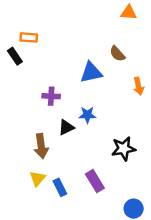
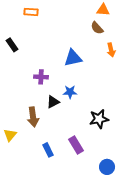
orange rectangle: (29, 37) -> (31, 12), moved
brown semicircle: (117, 54) -> (97, 28), moved
orange arrow: (139, 86) -> (111, 50), moved
yellow triangle: (37, 179) -> (10, 135), moved

